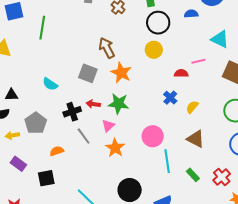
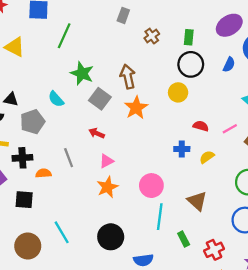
blue semicircle: (191, 14) -> (229, 65), turned 104
pink line: (198, 61) -> (230, 129), moved, turned -32
blue cross: (170, 98) -> (182, 149), turned 32
green star: (119, 104) -> (82, 73), moved
yellow semicircle: (192, 107) -> (207, 157), moved
black cross: (72, 112) -> (22, 158), moved
gray pentagon: (36, 123) -> (33, 122), moved
gray line: (84, 136) -> (69, 158), moved

